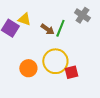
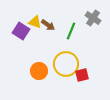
brown arrow: (47, 29) -> (48, 25), moved

